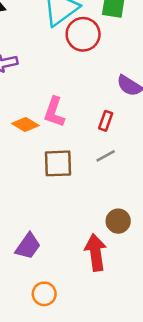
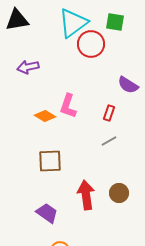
brown square: (58, 163) -> (50, 161), moved
purple trapezoid: (28, 246) -> (47, 213), turned -90
red arrow: (96, 252) -> (86, 195), moved

